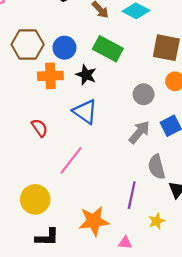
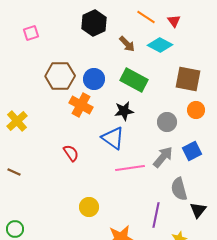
black star: (86, 75) -> (124, 111), moved, turned -30
orange cross: (50, 76) -> (81, 105), turned 30
pink line: (71, 160) -> (130, 168), moved, turned 44
yellow circle: (35, 199) -> (89, 207), moved, size x0.7

